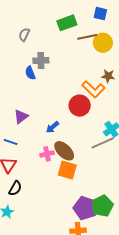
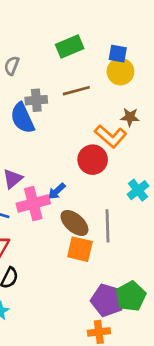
blue square: (100, 14) -> (118, 54), moved
brown line: (87, 37) -> (76, 91), moved
blue semicircle: (30, 73) -> (22, 118), size x1.6
gray line: (103, 143) -> (108, 226), moved, turned -65
pink cross: (47, 154) -> (33, 204), moved, size x1.6

